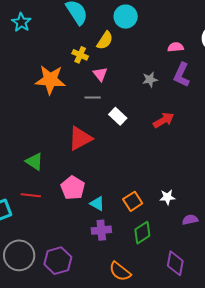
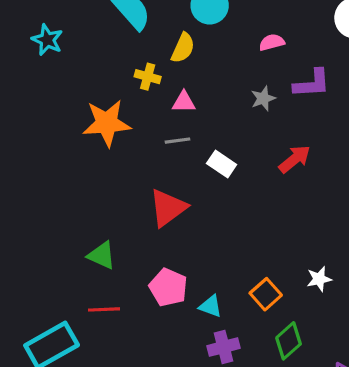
pink semicircle: (176, 47) -> (272, 42), moved
pink triangle: (100, 74) -> (184, 102), turned -42
purple L-shape: (182, 75) -> (312, 84), turned -110

